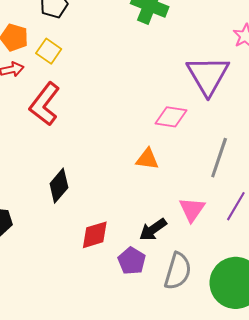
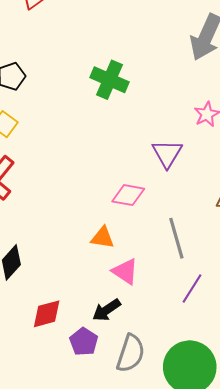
purple triangle: (208, 75) -> (167, 154), size x0.7
gray line: (219, 158) -> (176, 238), turned -36
pink triangle: (192, 209) -> (125, 271), moved, turned -32

